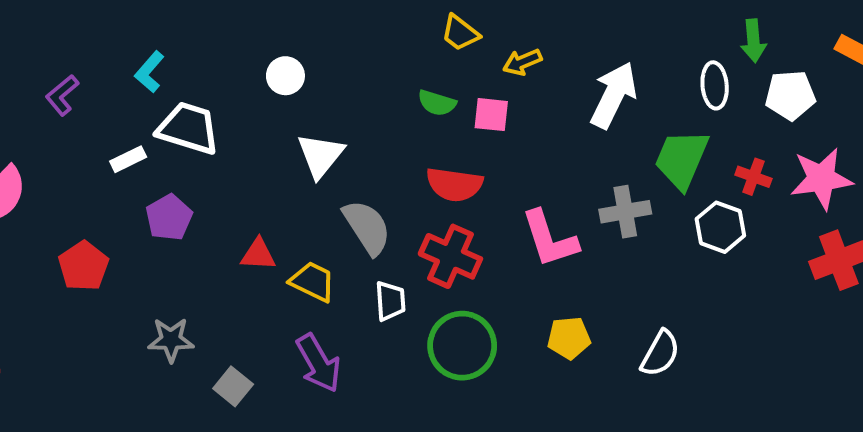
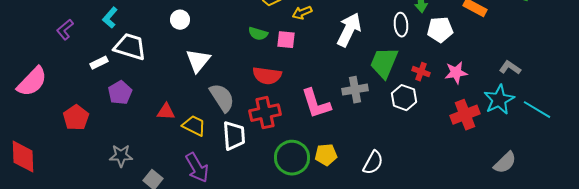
pink star: (821, 179) -> (456, 73), size x0.7
red cross: (450, 256) -> (265, 113), turned -36
white trapezoid: (390, 301) -> (234, 136), size x1.4
green circle: (462, 346) -> (292, 158), moved

